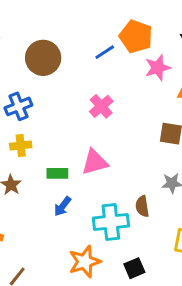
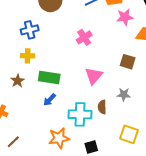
pink triangle: (95, 162) -> (94, 76), moved, turned -42
green rectangle: (57, 173) -> (49, 78), size x1.5

